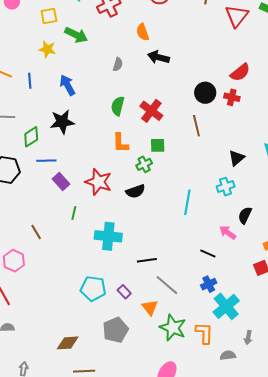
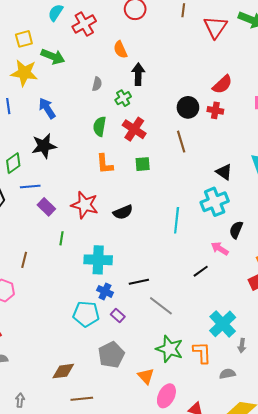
yellow star: (47, 49) -> (24, 73), size x1.5
black arrow: (159, 57) -> (138, 74), turned 80
black triangle: (237, 158) -> (224, 172), turned -42
green cross: (144, 164) -> (123, 98), moved
cyan cross: (226, 187) -> (215, 202), size x1.5
brown line: (36, 232) -> (24, 260), turned 49
black line: (208, 254) -> (201, 271), turned -56
blue cross: (209, 284) -> (105, 291), moved, turned -35
orange triangle: (150, 307) -> (146, 376), moved
gray arrow: (248, 338) -> (242, 346), moved

